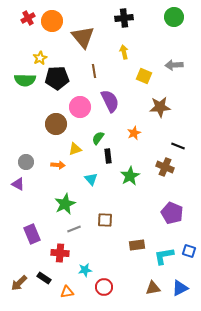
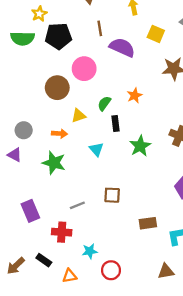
purple semicircle: (110, 101) -> (122, 47), moved, turned -40
orange star: (134, 133) -> (135, 96), moved
green star: (65, 204) -> (54, 163), moved, turned -30

